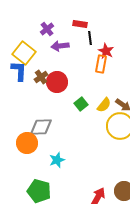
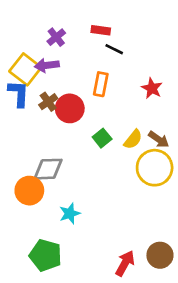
black line: (90, 38) -> (114, 49), turned -56
purple arrow: (60, 46) -> (47, 65), moved
red star: (106, 51) -> (152, 88), moved
orange rectangle: (101, 64) -> (101, 84), moved

